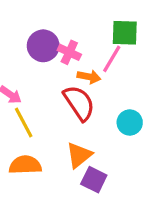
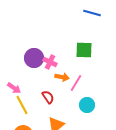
pink line: (112, 59) -> (76, 83), moved
red semicircle: (79, 103) -> (48, 97), moved, size x0.6

